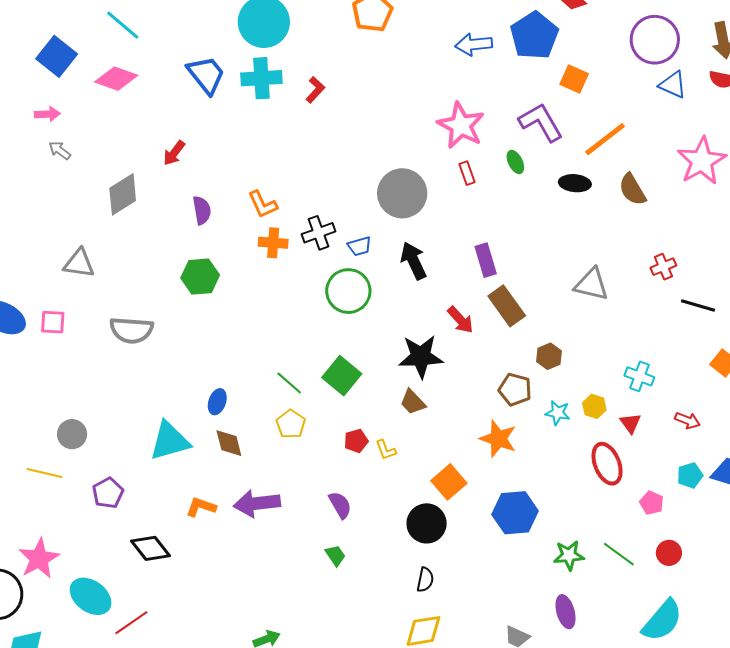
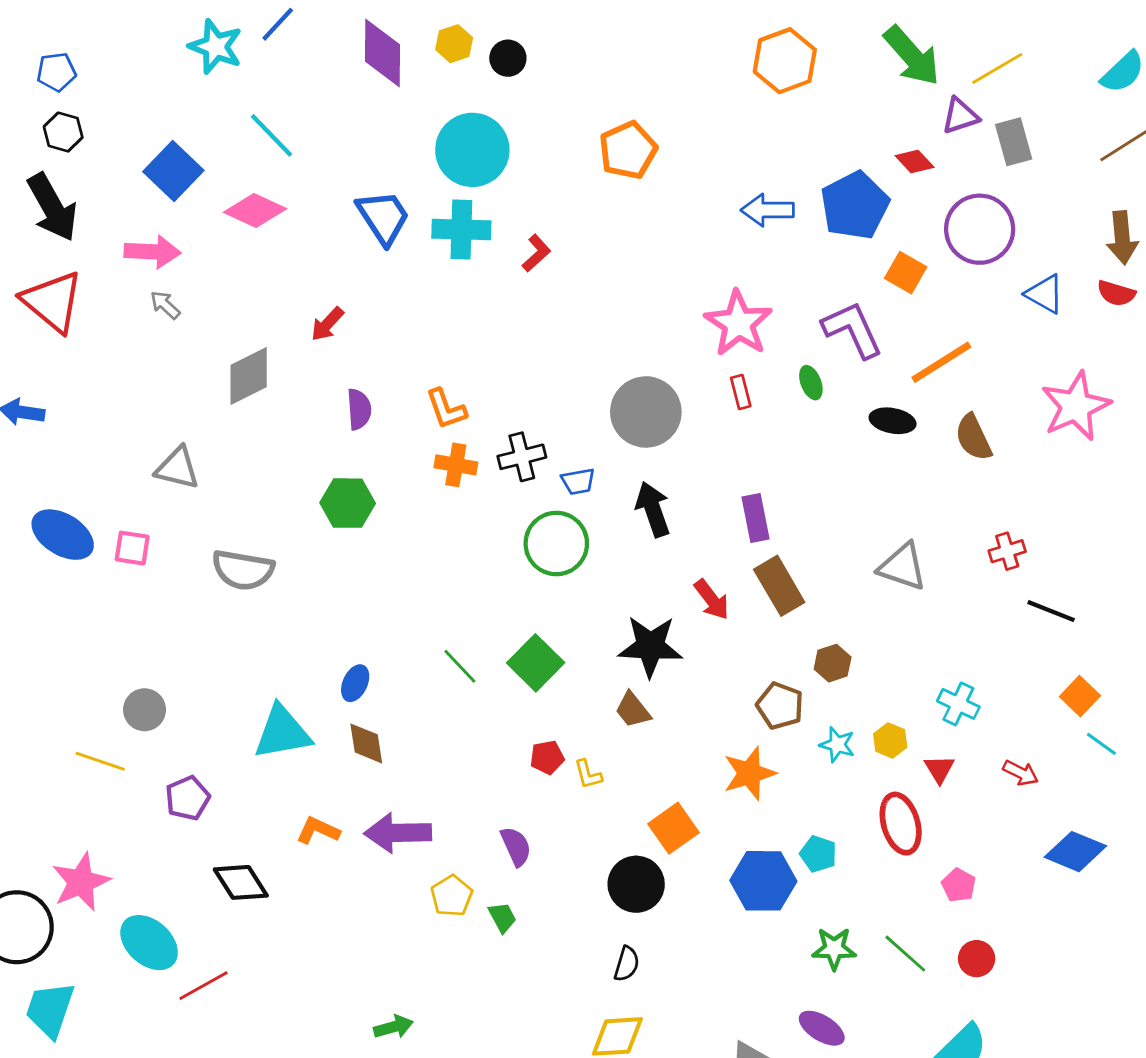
purple circle: (655, 40) -> (980, 229), moved
pink arrow: (47, 114) -> (152, 252), size x1.5
yellow pentagon: (291, 424) -> (452, 896), moved
orange star: (498, 439) -> (749, 773), turned 30
cyan pentagon: (690, 475) -> (818, 854), moved, turned 30
purple ellipse: (566, 612) -> (822, 1028), turned -48

